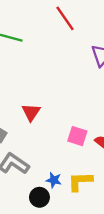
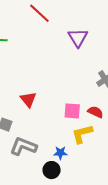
yellow L-shape: (80, 181) -> (82, 134), moved

